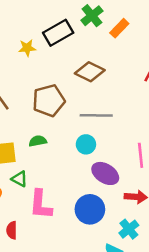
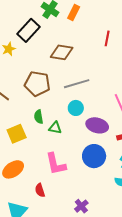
brown pentagon: (49, 101) -> (37, 84), turned -30
green semicircle: (38, 141) -> (39, 117), turned -72
green triangle: (19, 179) -> (55, 128), moved

